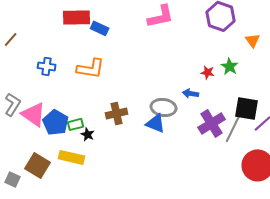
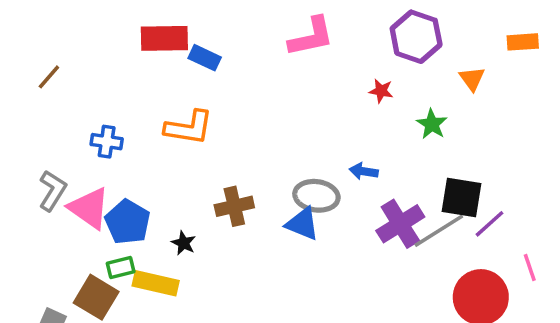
blue cross: (47, 66) -> (107, 142), moved
red star: (208, 72) -> (381, 91), moved
green rectangle: (76, 124) -> (121, 267), moved
gray line: (234, 127) -> (439, 231), turned 32

